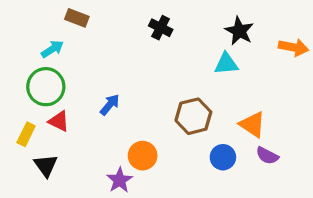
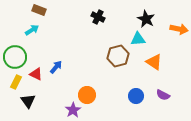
brown rectangle: (77, 18) -> (39, 10), moved
green circle: (46, 87) -> (15, 57), moved
blue arrow: (110, 105) -> (56, 67), moved
brown hexagon: (193, 116) -> (118, 56), moved
orange triangle: (252, 124) -> (154, 62), moved

